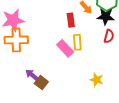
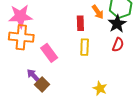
black star: (106, 17) -> (117, 24), turned 30
pink rectangle: (65, 48) -> (49, 53), moved

